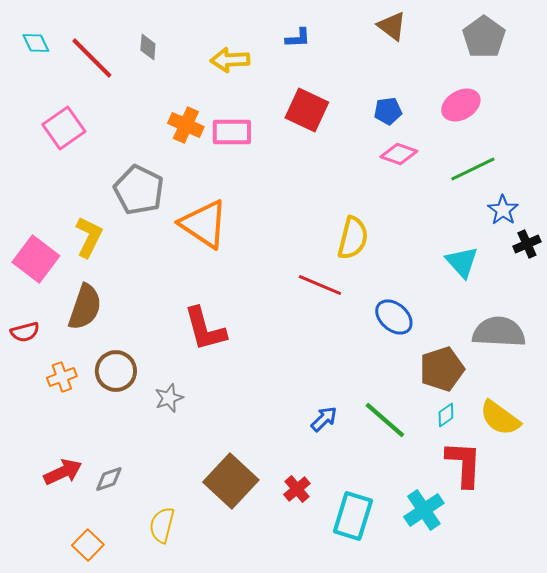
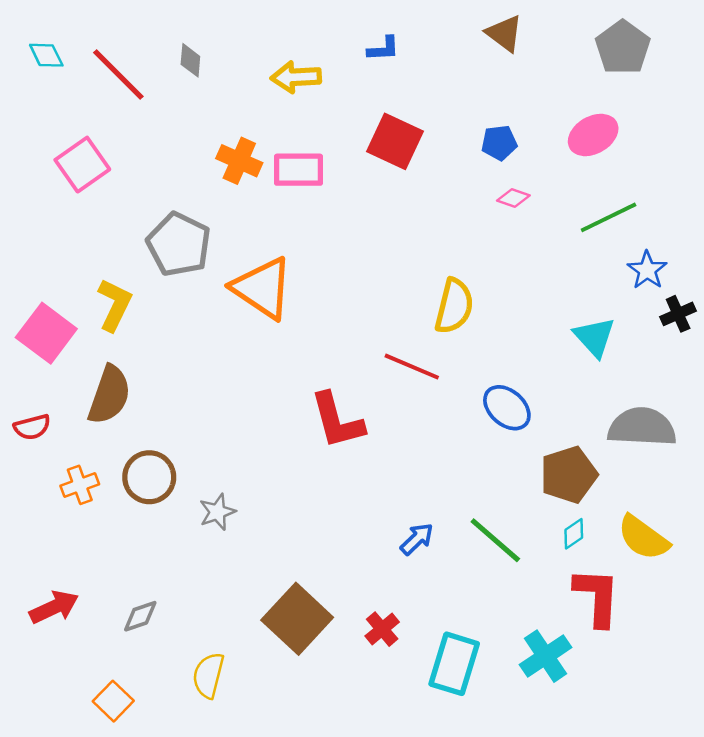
pink diamond: (399, 154) -> (513, 198), size x0.7
red L-shape: (205, 329) -> (337, 421), moved
red arrow: (63, 472) -> (54, 607), moved

